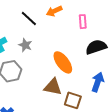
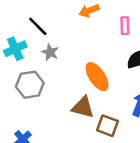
black line: (29, 18) -> (38, 26), moved

